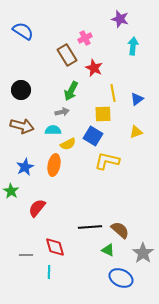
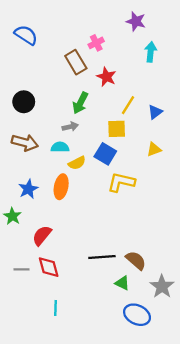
yellow line: (113, 93) -> (128, 105), turned 42
red diamond: (55, 247) -> (49, 267), moved
gray line: (26, 255) -> (21, 269), moved

